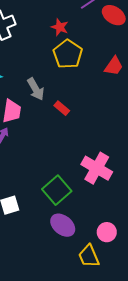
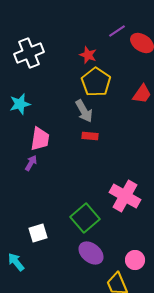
gray arrow: (36, 89) -> (84, 111), moved
red rectangle: (62, 108) -> (90, 136), turned -35

